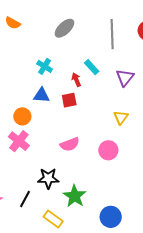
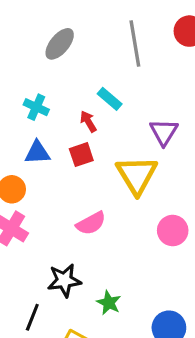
purple triangle: (125, 78) -> (164, 132), moved
yellow triangle: (121, 117) -> (137, 175), moved, size x1.8
pink circle: (108, 150) -> (173, 231), moved
green star: (75, 196) -> (109, 303), size x0.7

